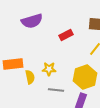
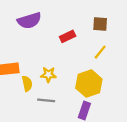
gray line: (56, 90) -> (46, 100), moved

